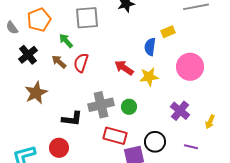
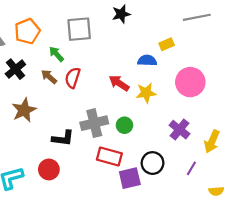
blue semicircle: (150, 47) -> (147, 60), turned 84
yellow arrow: (210, 122) -> (212, 141), size x1.5
purple line: (191, 147) -> (191, 168), turned -72

